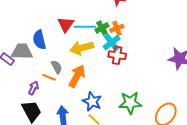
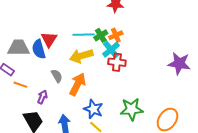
red triangle: (66, 25) -> (49, 39), moved
gray trapezoid: (22, 51) -> (19, 48), moved
orange line: (49, 77) -> (20, 85), moved
purple arrow: (33, 88) -> (42, 97), moved

